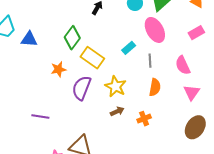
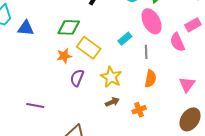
green diamond: (72, 38) -> (69, 27), turned 55
pink semicircle: (183, 65) -> (177, 42), moved
orange star: (58, 69) -> (64, 56), moved
purple semicircle: (82, 88) -> (77, 78), size x0.7

